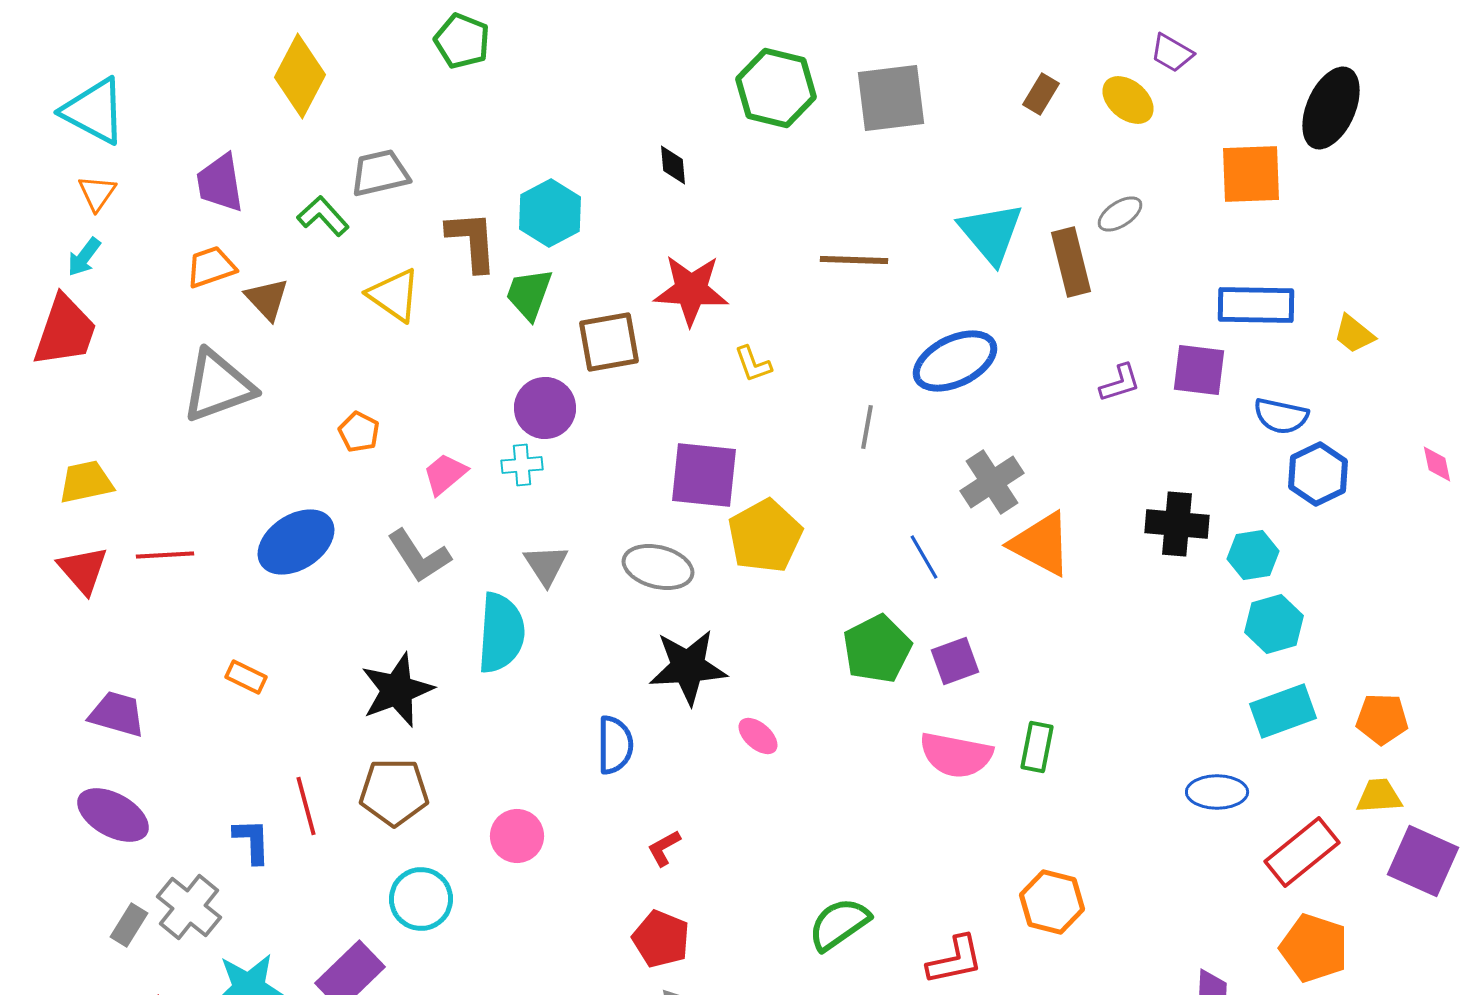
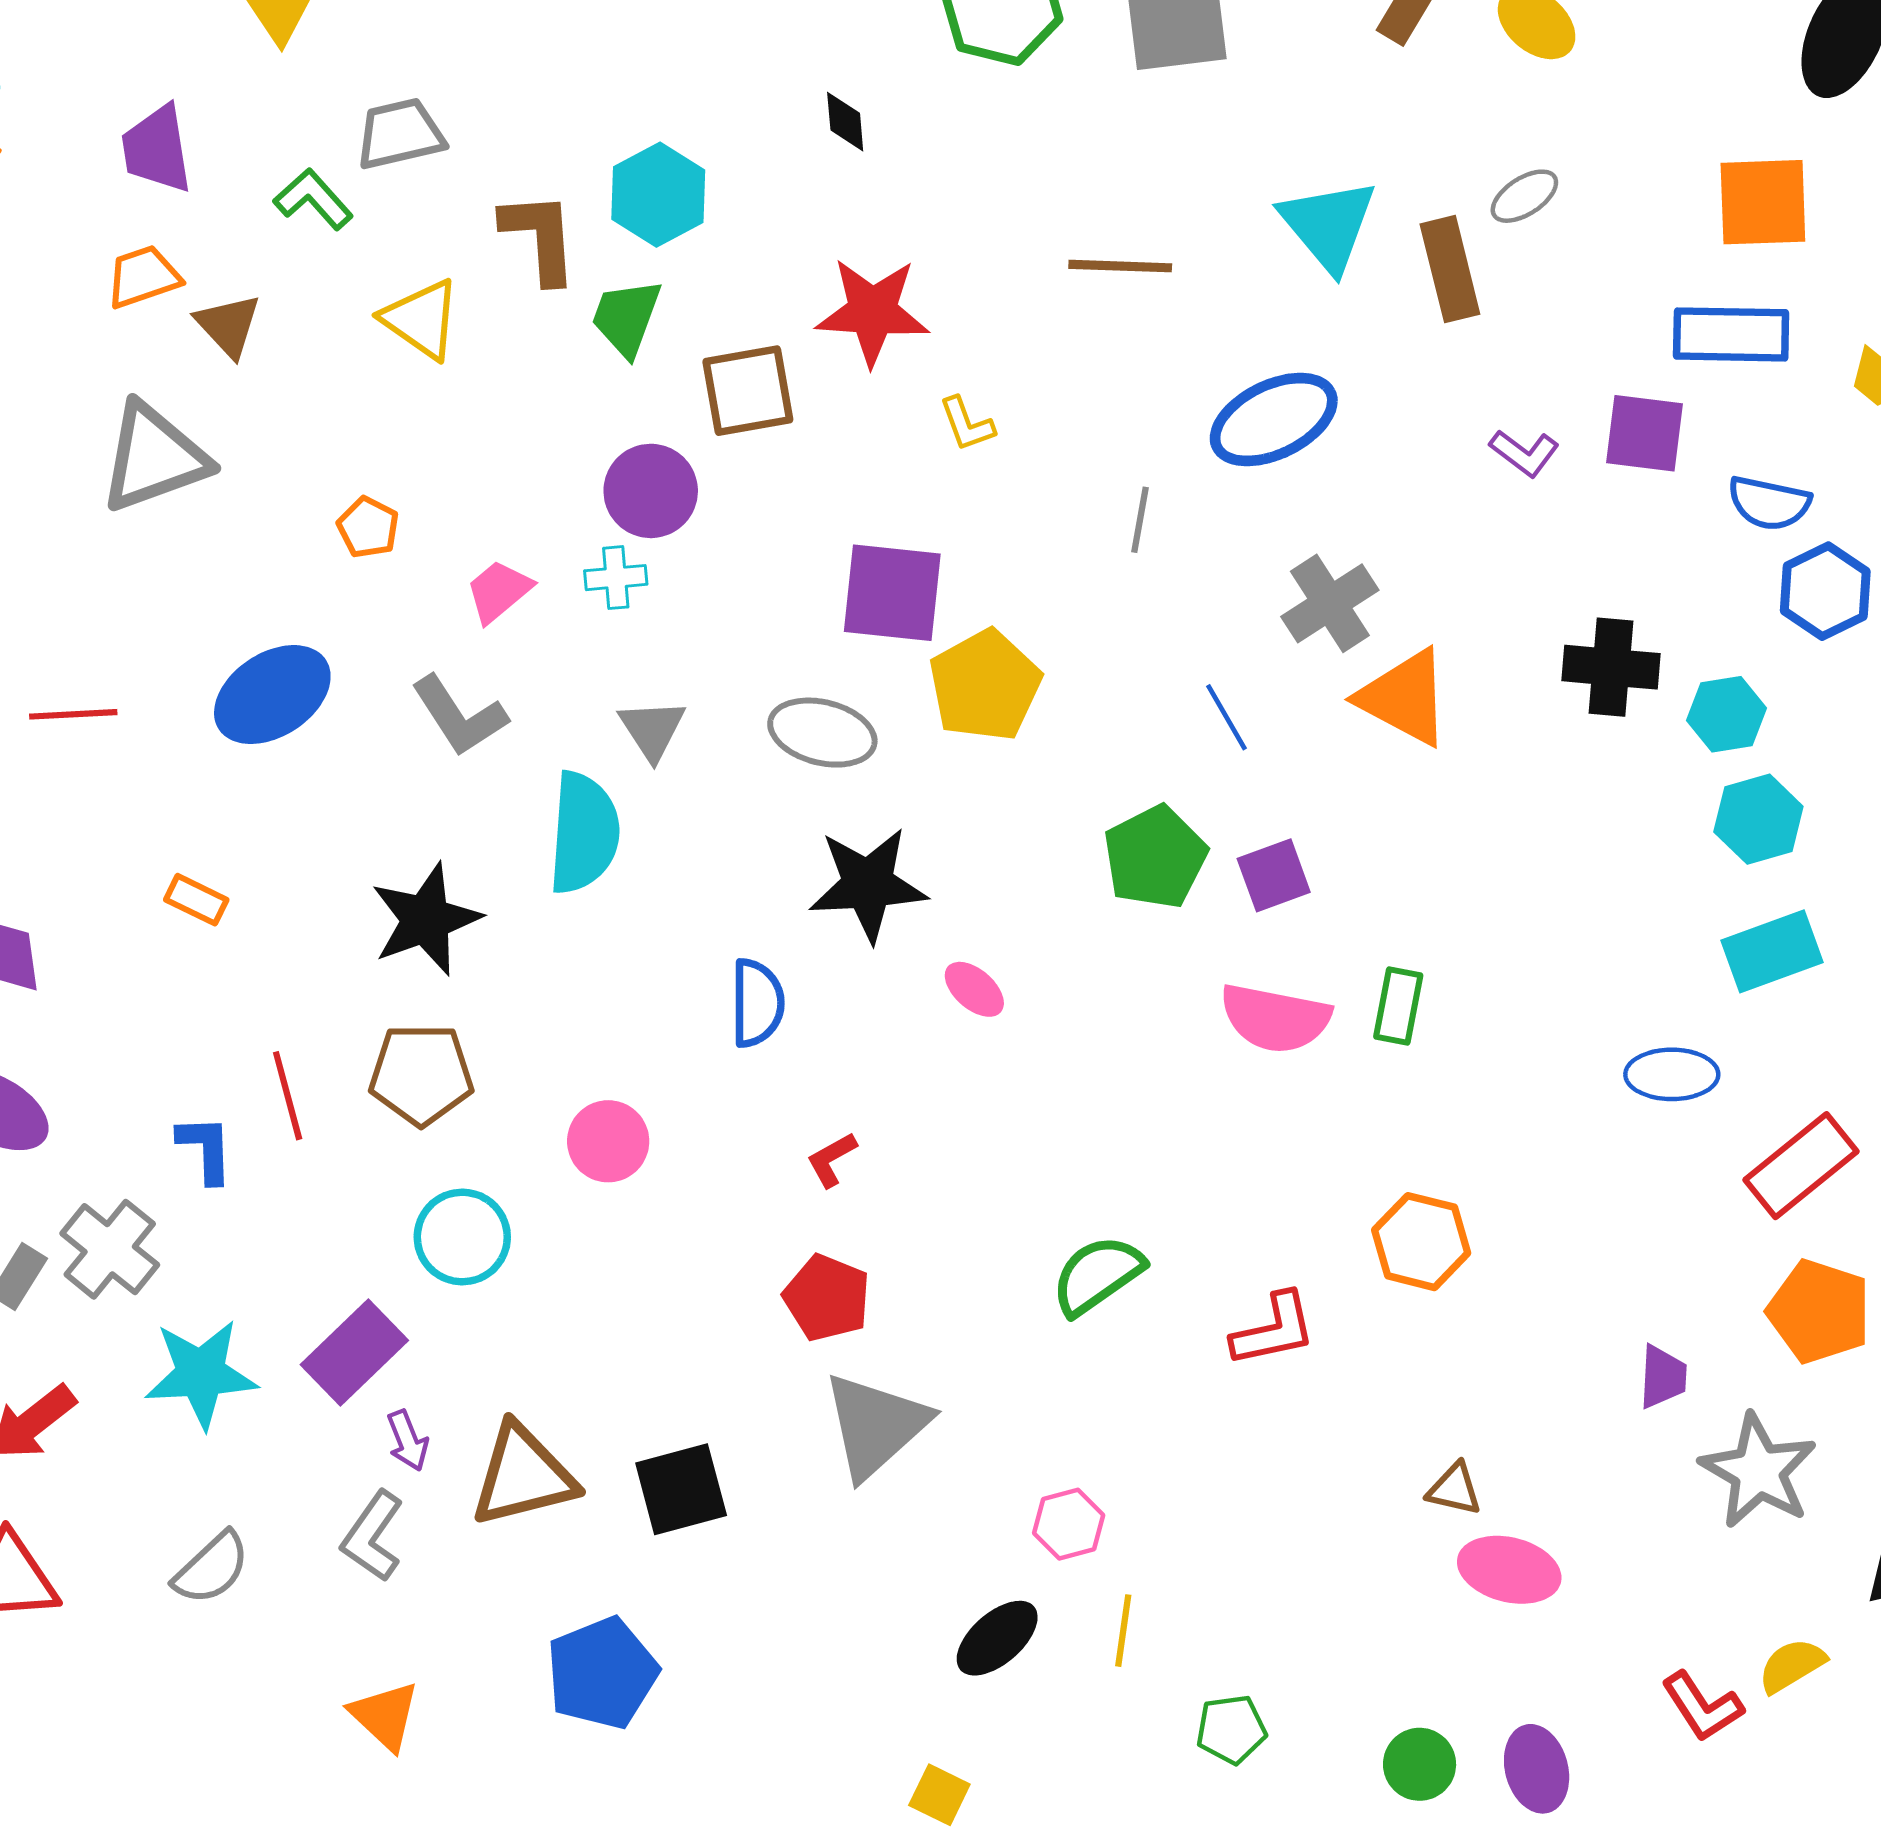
orange square: (1251, 174) -> (1763, 202), moved
purple L-shape: (1120, 383) -> (1524, 453), turned 54

